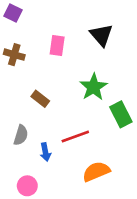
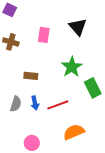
brown rectangle: (40, 99) -> (31, 76), turned -32
blue arrow: (45, 152) -> (35, 103), moved
pink circle: (27, 186) -> (32, 143), moved

